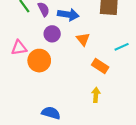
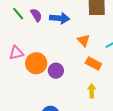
purple circle: (52, 34) -> (56, 71), moved
orange triangle: (83, 39) -> (83, 40), moved

